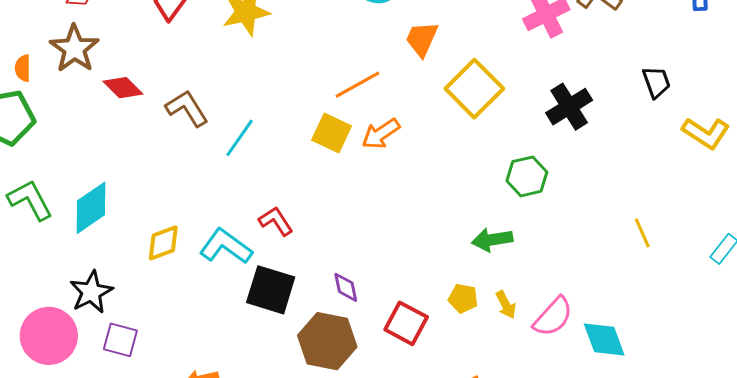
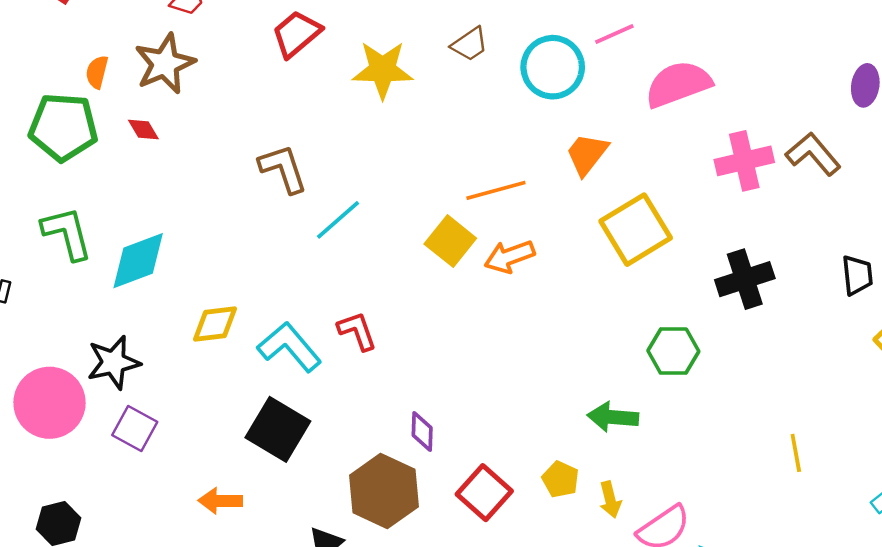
red diamond: (123, 88) -> (143, 129), moved, size x0.7
black square: (271, 290) -> (278, 429), moved

